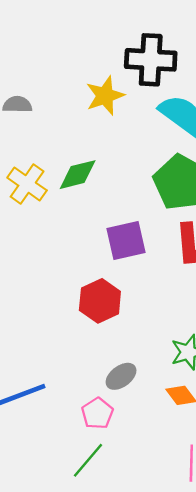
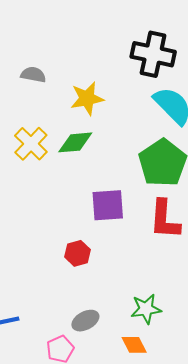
yellow star: (105, 96) -> (87, 98), moved
red hexagon: (100, 301) -> (78, 253), size x0.7

